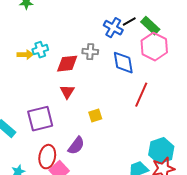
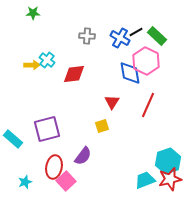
pink hexagon: (154, 47) -> (146, 61), moved
cyan cross: (40, 50) -> (47, 60), turned -35
gray cross: (90, 52) -> (87, 36), moved
red triangle: (67, 92) -> (112, 102), moved

